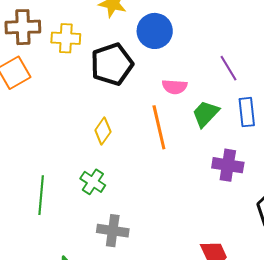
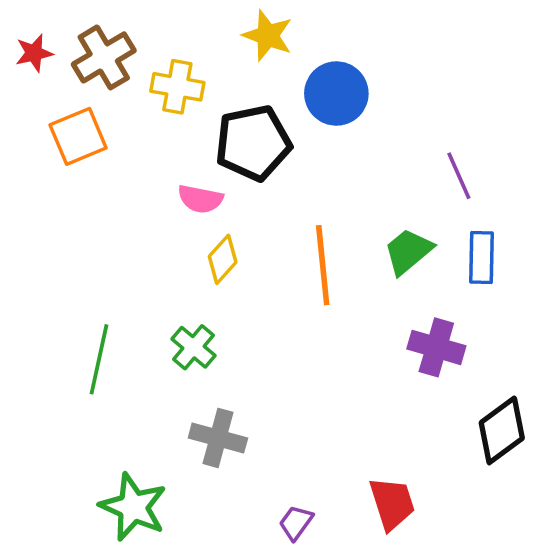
brown cross: (23, 27) -> (104, 57), turned -36
pink semicircle: (175, 87) -> (200, 199), moved

